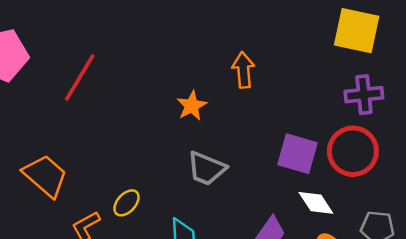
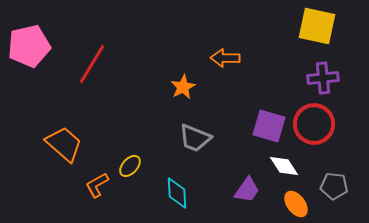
orange arrow: (243, 70) -> (225, 58), turned -84

